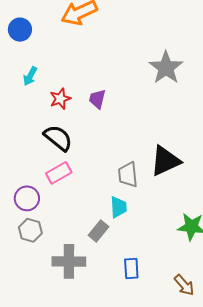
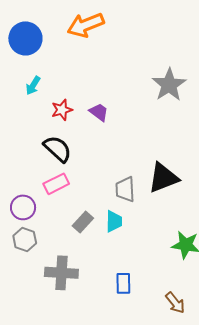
blue circle: (20, 30) -> (25, 38), size x1.4
purple trapezoid: (97, 99) -> (99, 112), turned 110
gray rectangle: (99, 231) -> (83, 222), moved

